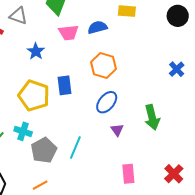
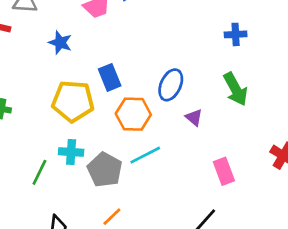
orange hexagon: (103, 65) -> (133, 114), moved
blue cross: (177, 69) -> (236, 34), moved, turned -35
cyan line: (75, 147) -> (145, 155), turned 55

